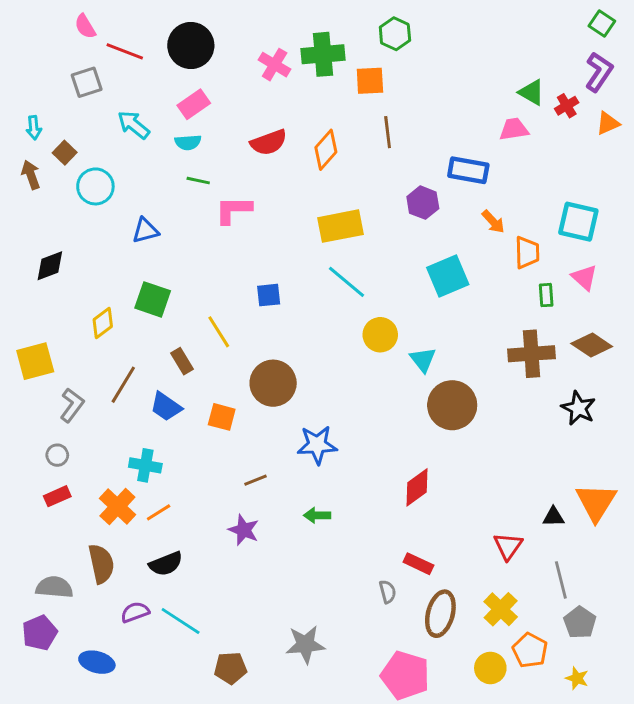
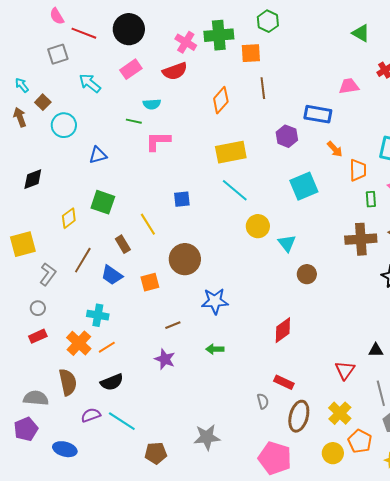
green triangle: (531, 92) -> (361, 33), moved
cyan arrow: (34, 128) -> (22, 85), turned 147
cyan semicircle: (188, 142) -> (152, 104), moved
red semicircle: (269, 142) -> (175, 71), moved
brown circle: (452, 405) -> (307, 274), size x0.6
orange square: (222, 417) -> (150, 282), turned -30

